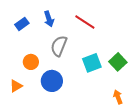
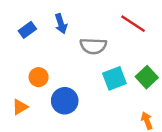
red line: (85, 22) -> (133, 24), moved
gray semicircle: (59, 46) -> (93, 46), moved, turned -110

